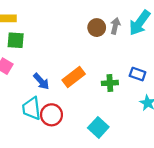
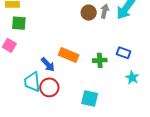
orange rectangle: (74, 77) -> (69, 55), turned 60
blue arrow: (41, 81) -> (48, 64), moved
cyan square: (98, 127) -> (90, 99), turned -30

